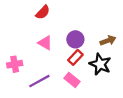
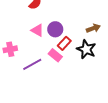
purple circle: (75, 39) -> (55, 29), moved
pink rectangle: (72, 80) -> (55, 55), moved

